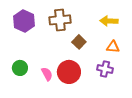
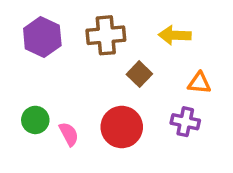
yellow arrow: (109, 21) -> (175, 35), moved
pink semicircle: (47, 74) -> (69, 134), moved

